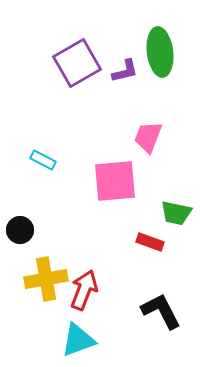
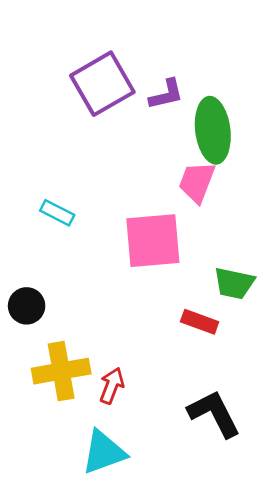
green ellipse: (160, 52) -> (213, 130), moved
red arrow: (84, 290) -> (112, 386), size x0.7

